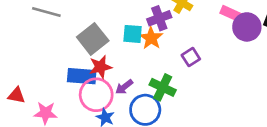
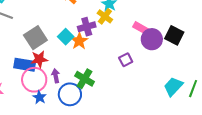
cyan square: (133, 34) -> (66, 37), turned 35
purple square: (191, 57) -> (126, 60), moved
purple arrow: (124, 87) -> (56, 76), turned 112

